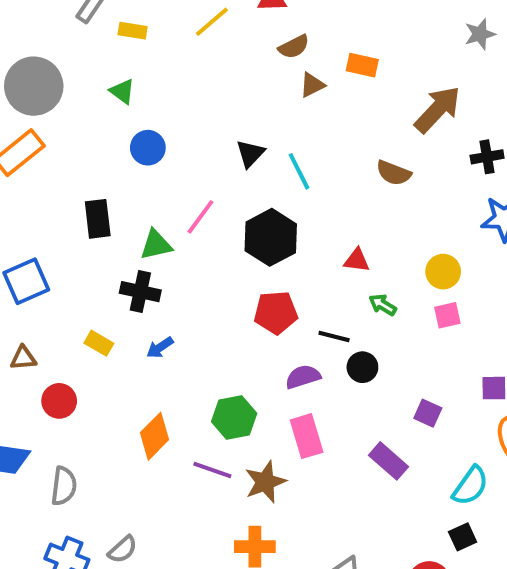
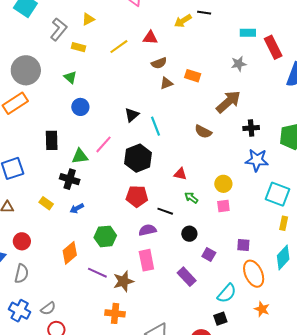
gray star: (480, 34) -> (239, 64), moved
black circle: (362, 367) -> (189, 234), moved
red circle: (59, 401) -> (22, 241), moved
green hexagon: (234, 418) -> (105, 236), moved

